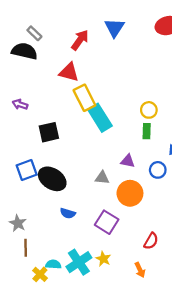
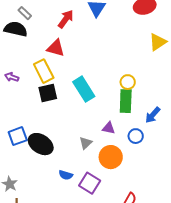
yellow rectangle: (84, 98) -> (44, 71), moved
green rectangle: (147, 131) -> (126, 101), size x1.6
black square: (49, 132) -> (48, 93), moved
gray triangle: (102, 178) -> (86, 143), turned -48
blue semicircle: (68, 213) -> (66, 175), moved

